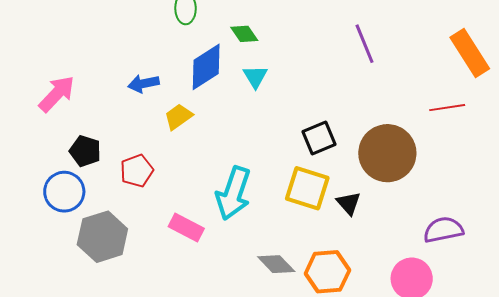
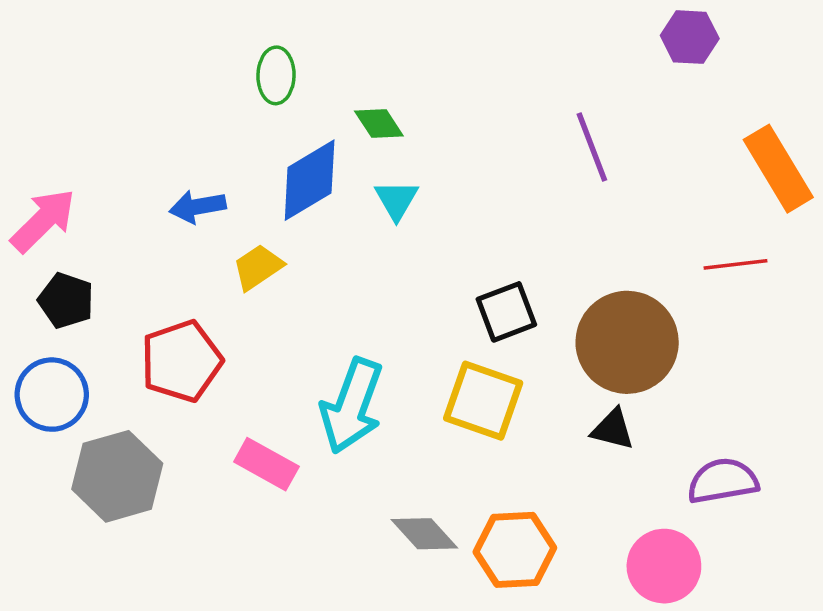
black pentagon: (85, 151) -> (66, 300), moved
red pentagon: (137, 171) -> (181, 361), size x1.4
black triangle: (349, 203) -> (613, 429), moved, turned -36

